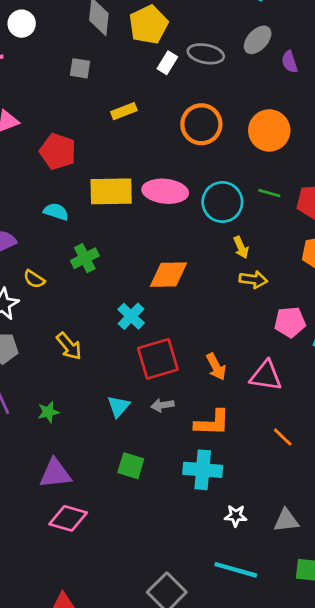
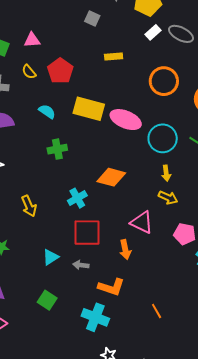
yellow semicircle: (34, 279) -> (29, 72), moved
pink triangle: (266, 376) -> (142, 222), moved

